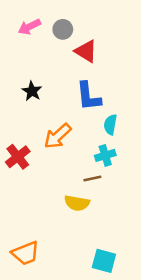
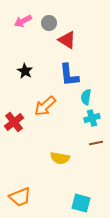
cyan cross: (105, 155) -> (92, 118), moved
brown line: (92, 179) -> (96, 143), moved

